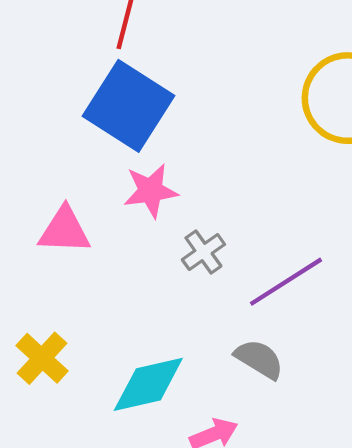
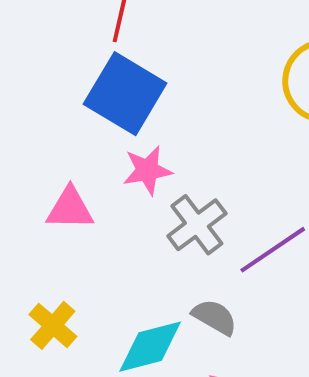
gray cross: (203, 252) -> (197, 225), size x1.5
gray semicircle: (259, 359) -> (215, 317), moved

